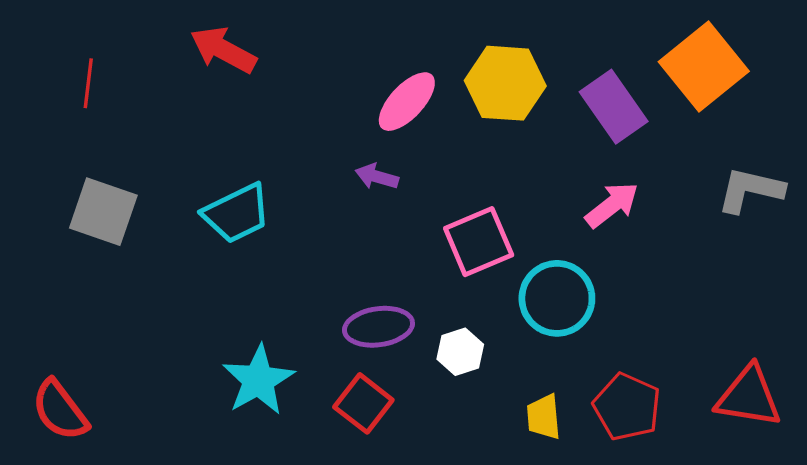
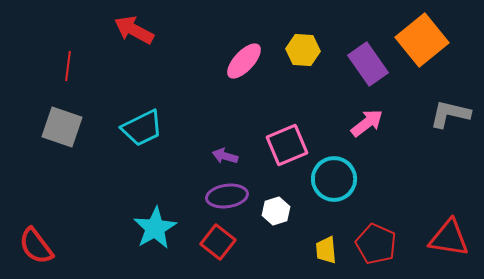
red line: (88, 83) -> (68, 66), moved
yellow hexagon: (505, 83) -> (303, 50), size x0.7
purple arrow: (377, 177) -> (225, 156), moved

